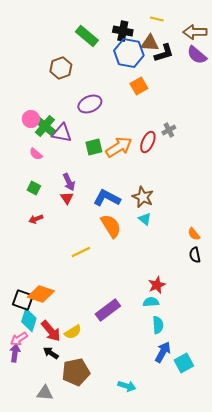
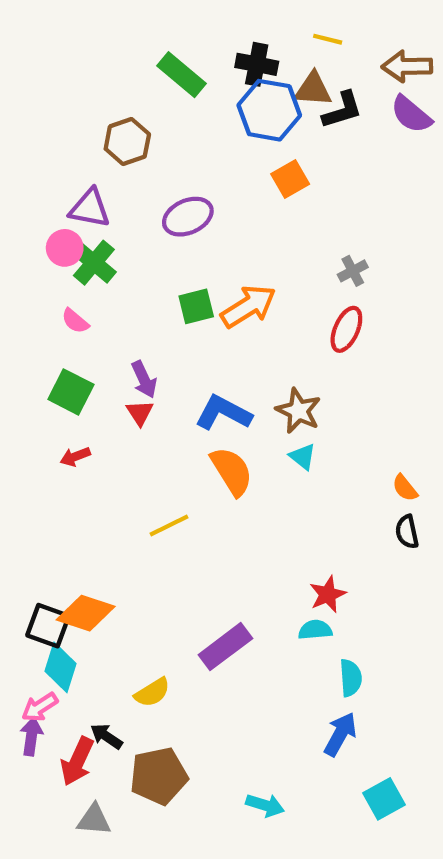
purple triangle: (62, 133) -> (90, 208), moved
red ellipse: (148, 142) -> (346, 329), moved
green square: (34, 188) -> (71, 392), size x1.5
cyan semicircle: (158, 325) -> (351, 678), moved
red arrow: (51, 331) -> (77, 761), moved, turned 65
cyan square: (184, 363) -> (384, 799), moved

